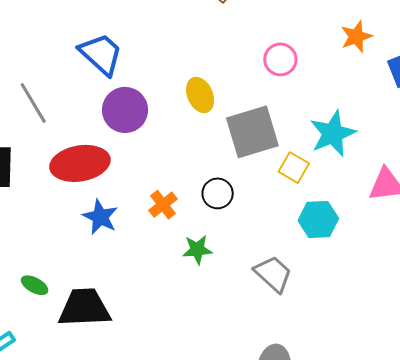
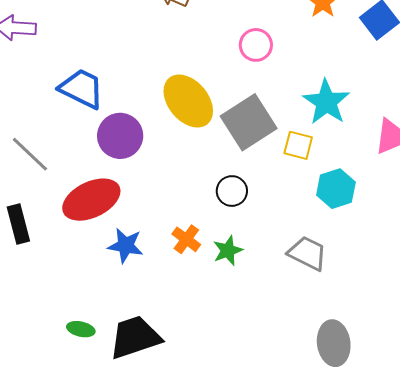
yellow ellipse: (200, 95) -> (188, 101), size x1.6
orange cross: (163, 205) -> (186, 239), moved

